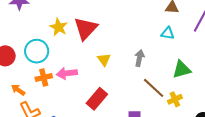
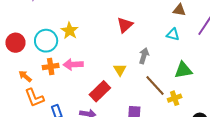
yellow star: (59, 27) -> (70, 31), moved
red triangle: (86, 28) -> (125, 25), moved, size x0.7
yellow triangle: (104, 59) -> (120, 70), moved

